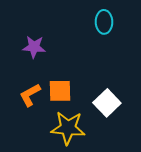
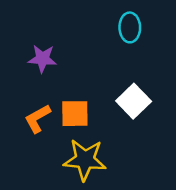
white square: (107, 103) -> (134, 101), moved

